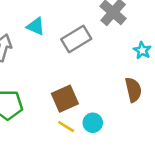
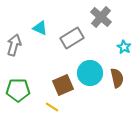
cyan circle: (93, 123) -> (90, 73), moved, size x1.6
yellow line: (66, 127) -> (52, 107), moved

